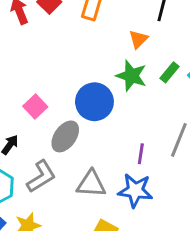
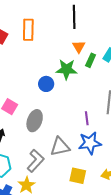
orange triangle: (138, 39) -> (79, 47), moved
blue circle: (94, 102) -> (46, 84), moved, size x0.6
gray L-shape: (41, 176) -> (36, 161), moved

